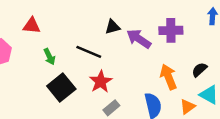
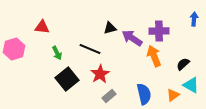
orange arrow: (168, 77) -> (154, 56), moved

